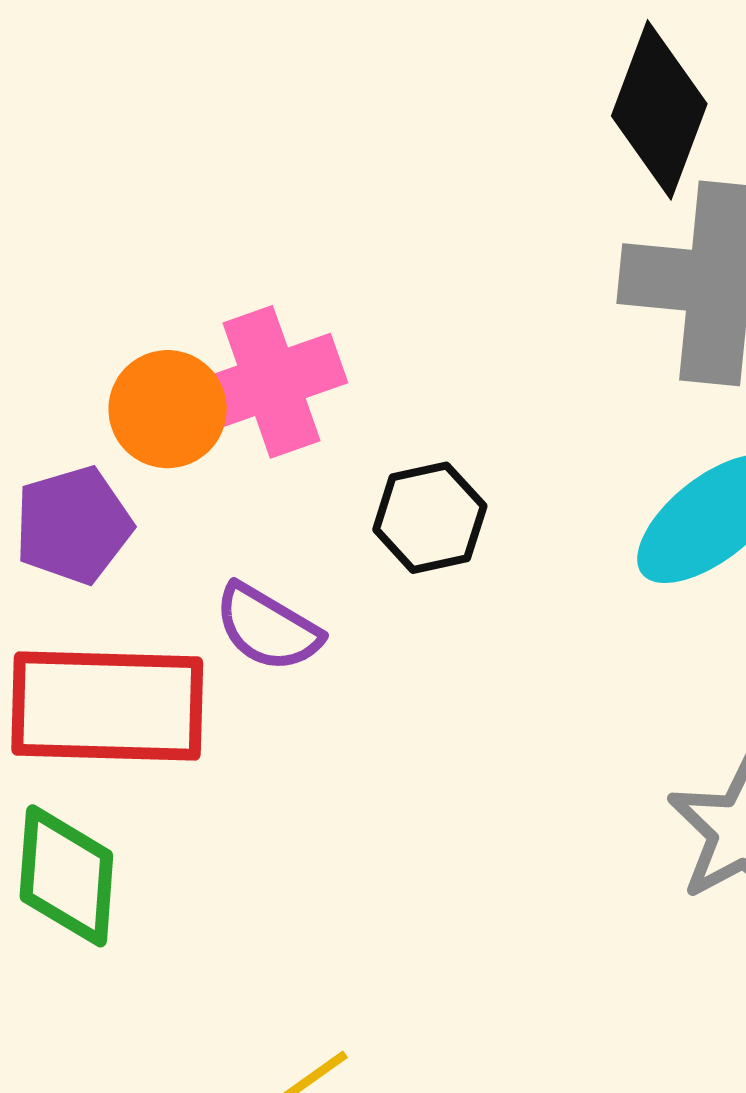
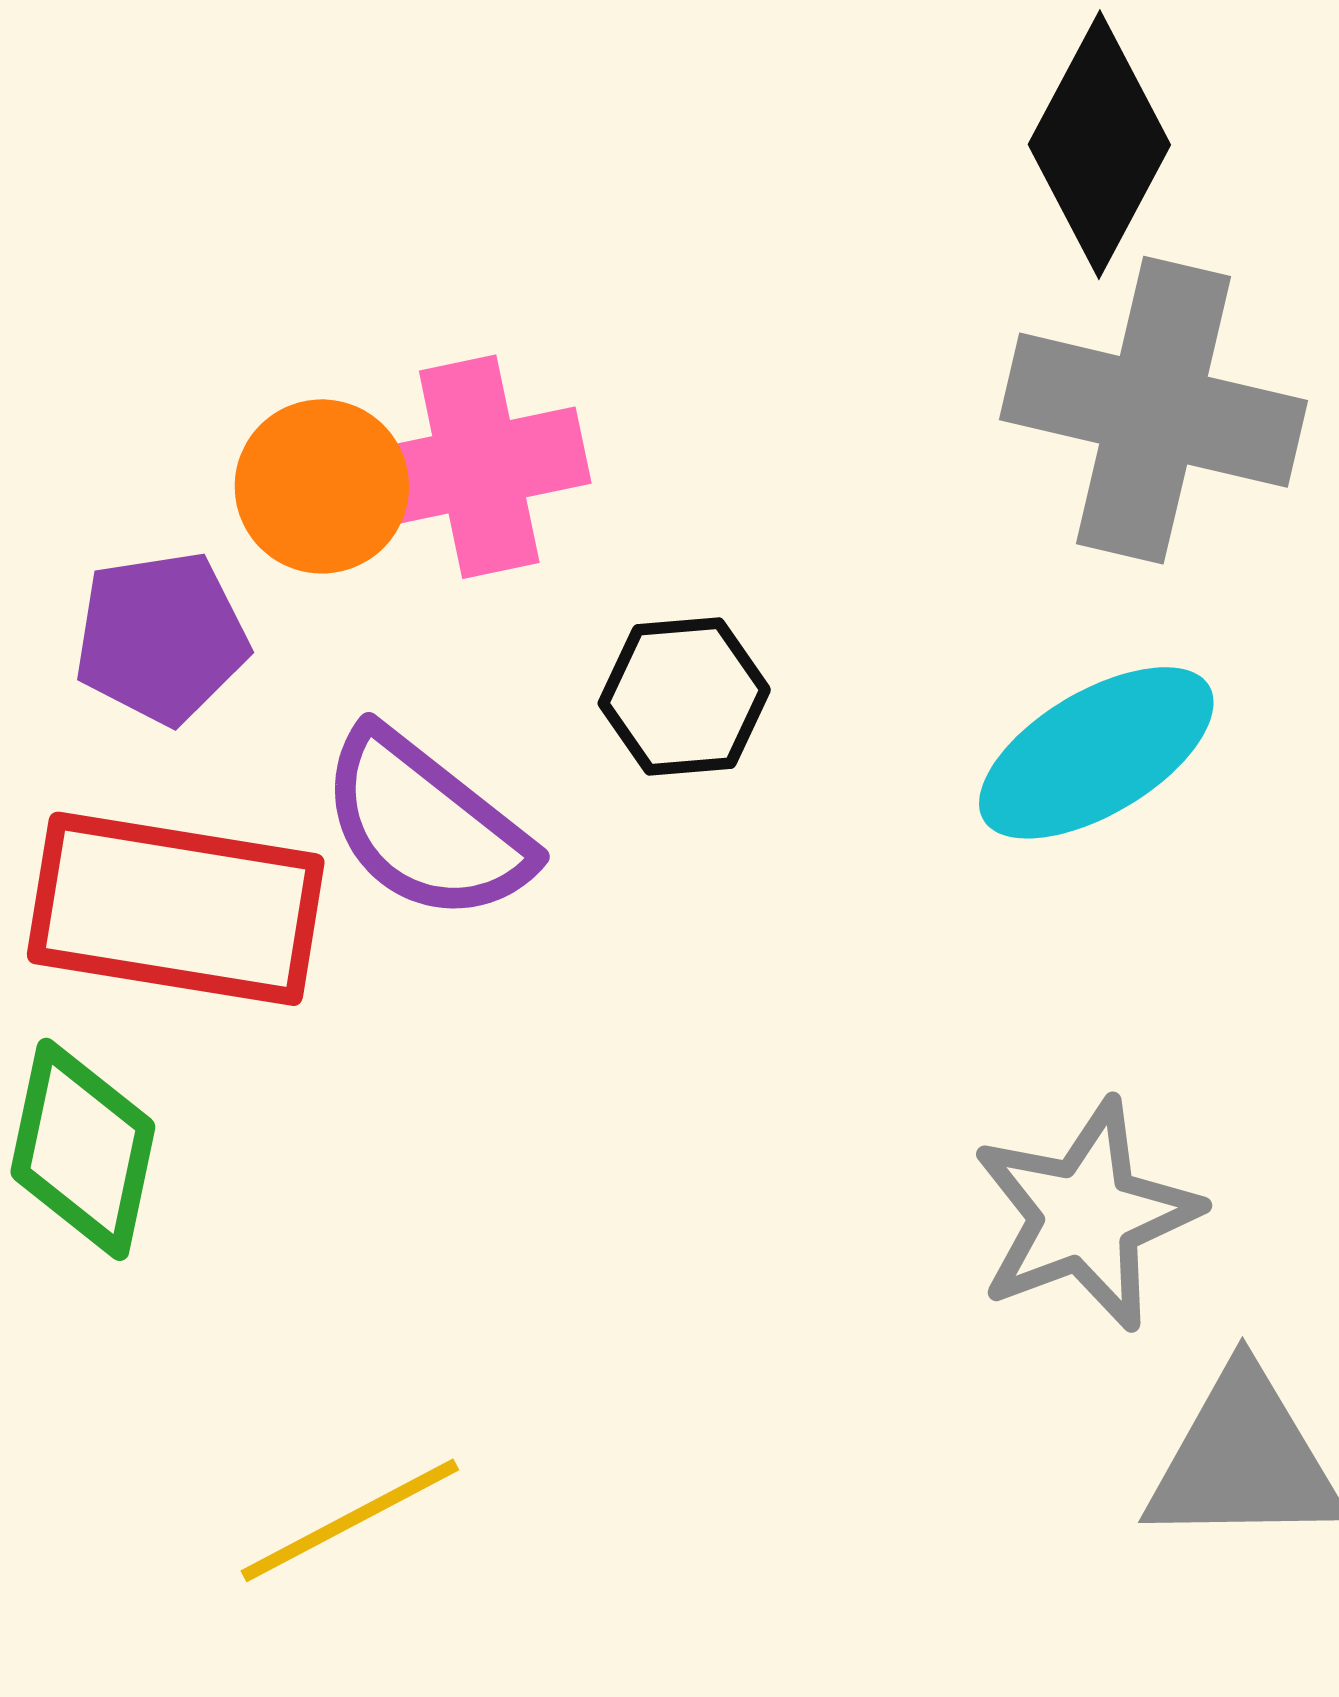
purple semicircle: (268, 628) -> (426, 826), size x1.4

